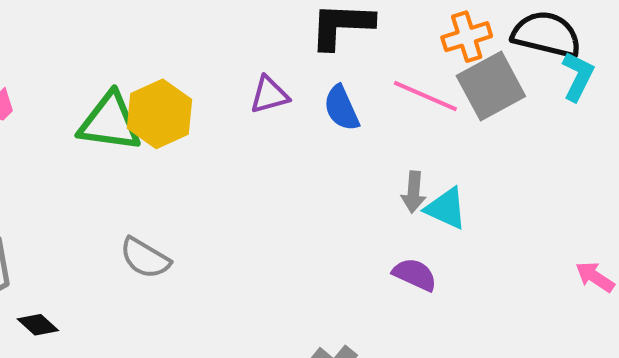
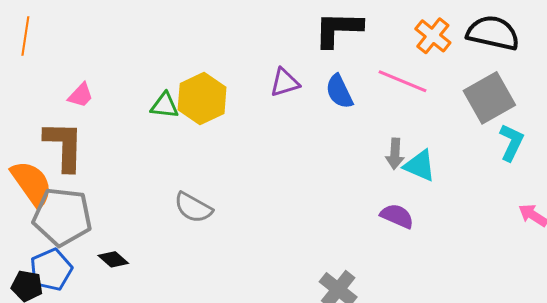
orange cross: (467, 37) -> (433, 36), turned -33
cyan L-shape: (578, 76) -> (511, 142), moved
gray square: (491, 86) -> (489, 98), moved
green triangle: (110, 122) -> (165, 105), size x0.6

